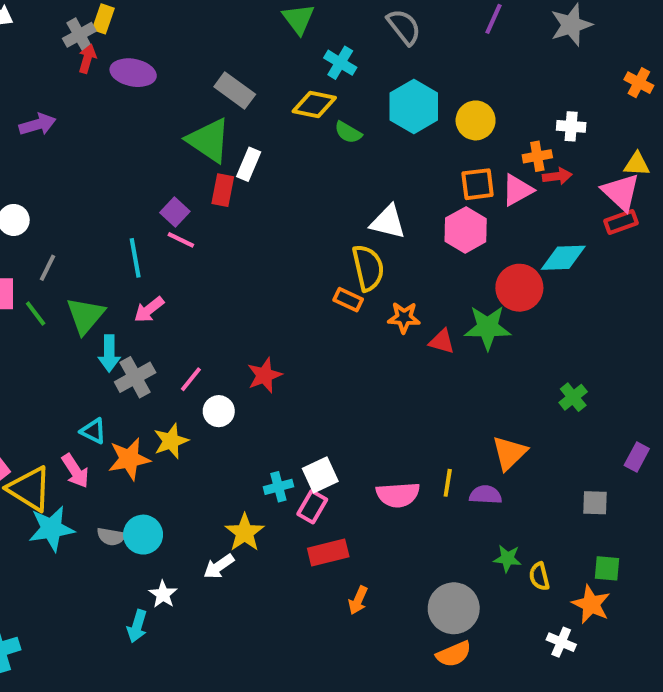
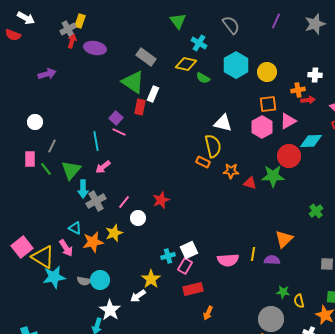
pink triangle: (517, 190) -> (288, 121), moved
white star: (163, 594) -> (110, 310), size x1.5
gray circle: (454, 608) -> (271, 319), moved

